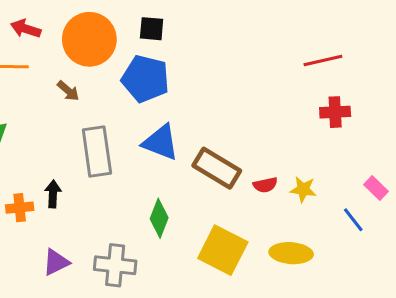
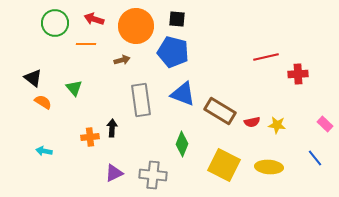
red line: (323, 61) -> (266, 57), moved
brown arrow: (68, 91) -> (122, 60), turned -56
blue line: (353, 220) -> (315, 158), moved

